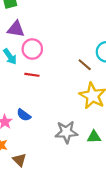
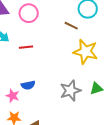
pink circle: (32, 49) -> (29, 13), moved
blue semicircle: (24, 115) -> (28, 85), turned -32

